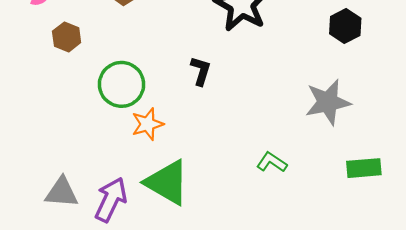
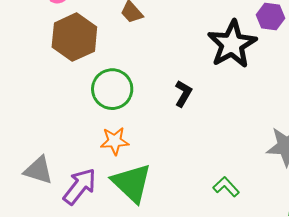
brown hexagon: (67, 37) -> (74, 37), size x1.8
orange star: (147, 124) -> (115, 141), moved

